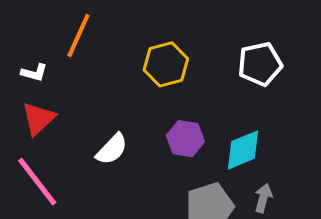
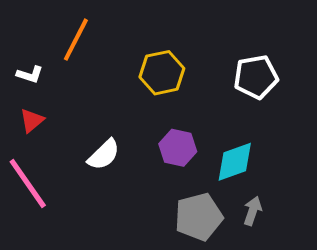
red triangle: (38, 119) -> (32, 120), size x0.7

